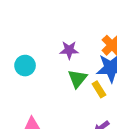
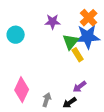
green triangle: (77, 79) -> (71, 42), moved

